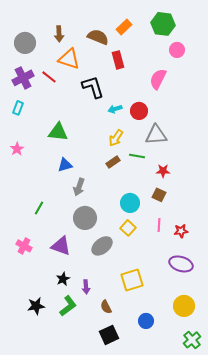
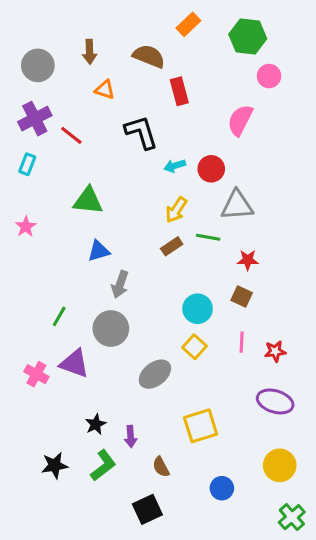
orange rectangle: (124, 27) -> (188, 24), moved
orange triangle: (69, 59) -> (105, 90), size x0.6
red line: (49, 77) -> (71, 135), moved
gray circle: (85, 218) -> (111, 328), moved
purple triangle: (61, 246) -> (74, 363), moved
black square: (109, 335) -> (147, 509), moved

